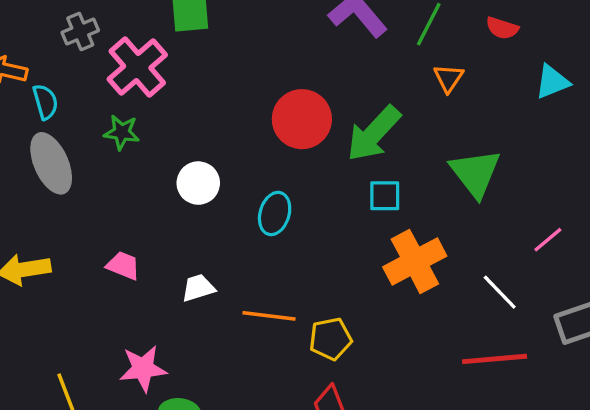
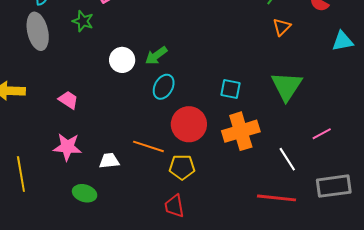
red circle: (302, 119) -> (189, 124), moved
green arrow: (374, 134) -> (156, 56), moved, size x0.6
white trapezoid: (198, 288) -> (109, 161), moved
pink star: (143, 369) -> (67, 147), moved

